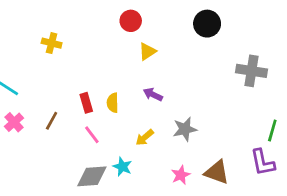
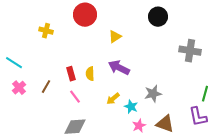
red circle: (131, 21) -> (85, 15), moved, size x1.5
purple arrow: (153, 94) -> (119, 68), size x1.5
gray star: (185, 129) -> (153, 94), moved
cyan star: (122, 167) -> (131, 107), moved

